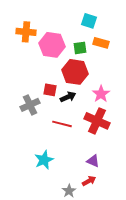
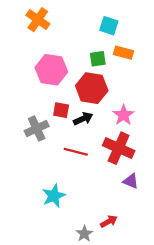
orange cross: (26, 32) -> (38, 20), moved, turned 30
pink hexagon: (52, 45) -> (51, 70), moved
purple triangle: (93, 161) -> (131, 181), moved

